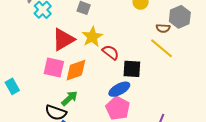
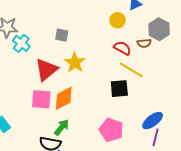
yellow line: (161, 48) -> (131, 70), moved
red semicircle: (111, 52) -> (122, 48), moved
blue ellipse: (119, 89) -> (153, 121), moved

